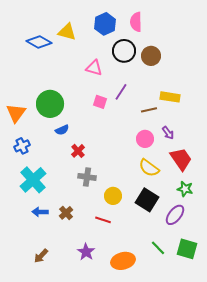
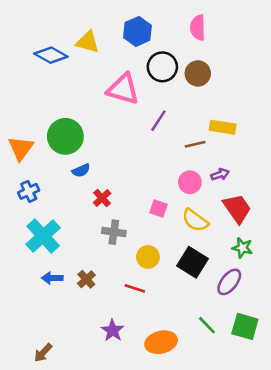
pink semicircle: (136, 22) -> (198, 28), moved
pink triangle: (94, 68) -> (123, 89), size x1.5
pink square: (100, 102) -> (158, 208), moved
purple arrow: (168, 133) -> (220, 174), turned -72
brown arrow: (41, 256) -> (43, 353), moved

